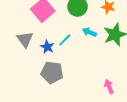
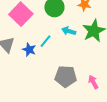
gray pentagon: (52, 72) -> (66, 76), moved

